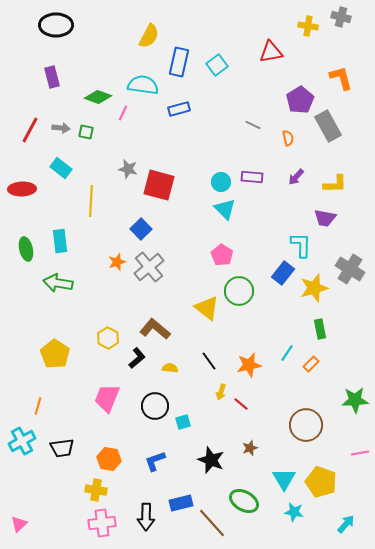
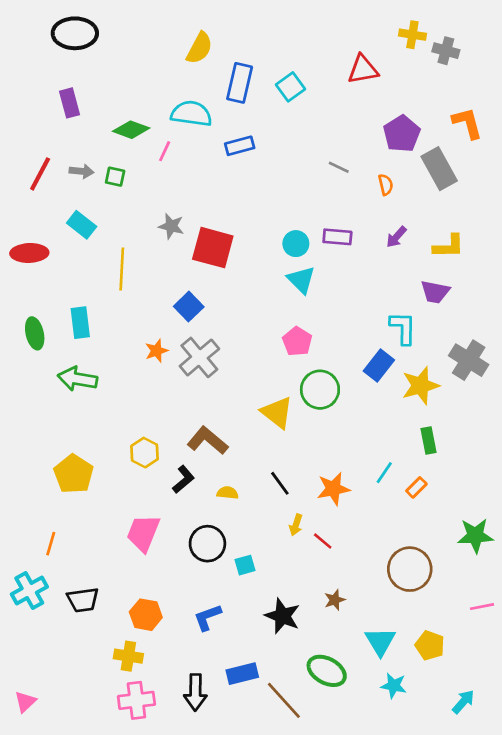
gray cross: (341, 17) -> (446, 51), moved
orange L-shape: (341, 78) -> (467, 123), moved
yellow pentagon: (321, 482) -> (430, 645), size x0.7

